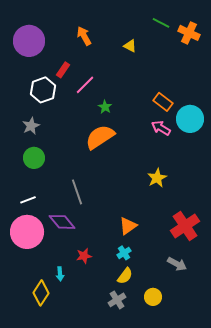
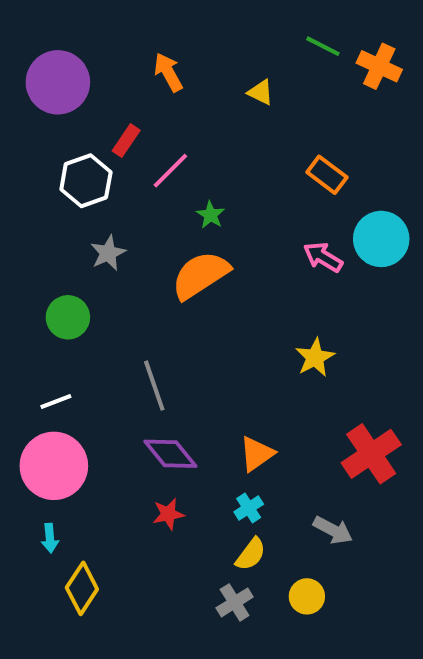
orange rectangle: (163, 102) -> (327, 175), moved
gray star: (31, 126) -> (108, 253), moved
purple diamond: (62, 222) -> (170, 454), moved
gray arrow: (177, 264) -> (333, 530), moved
cyan arrow: (60, 274) -> (50, 538), moved

